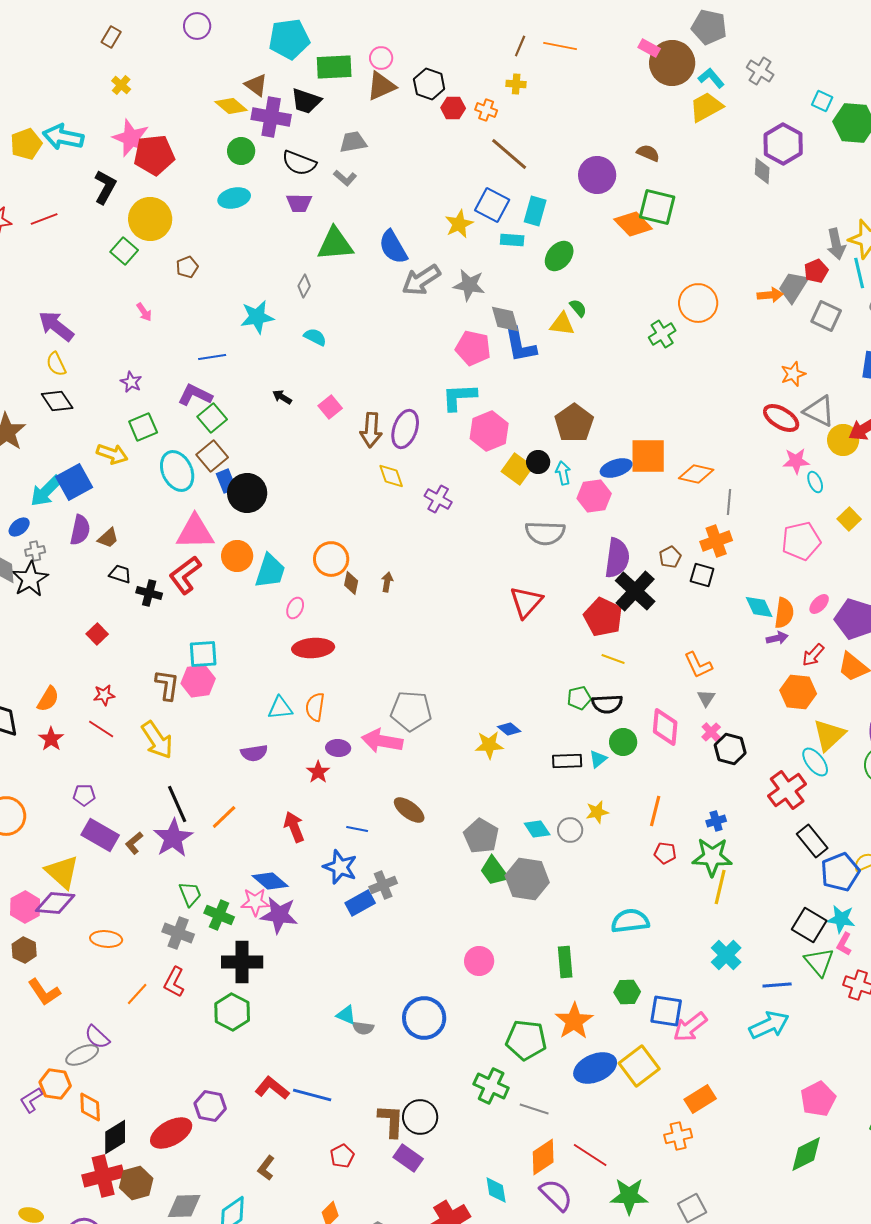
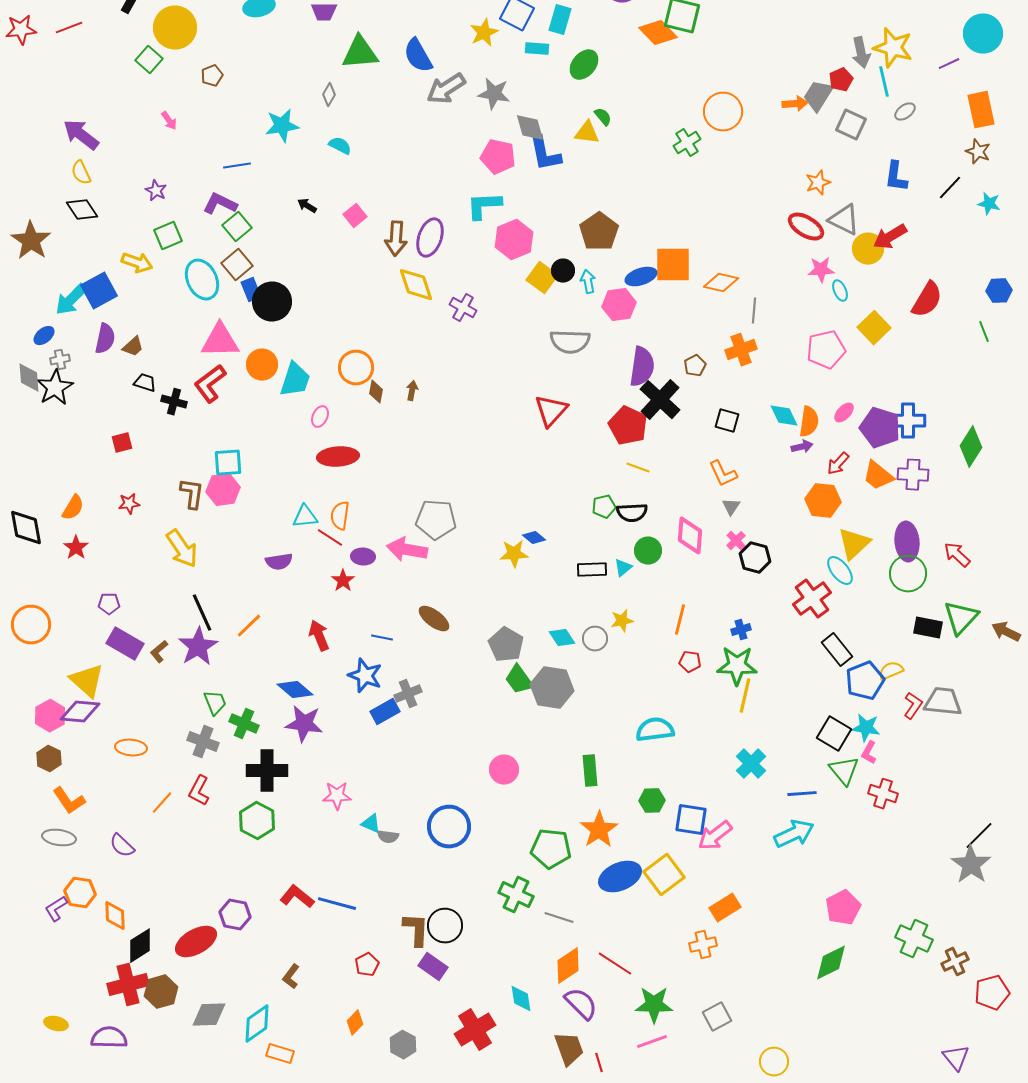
yellow diamond: (391, 476) -> (416, 285), size x1.4
yellow square: (849, 519) -> (874, 328), size x1.4
black square: (702, 575) -> (727, 421), moved
red square: (97, 634) -> (122, 443), turned 30
red line: (101, 729) -> (330, 538), moved
pink star: (255, 902) -> (337, 796), moved
gray ellipse: (82, 1055) -> (59, 838), moved, turned 32

